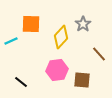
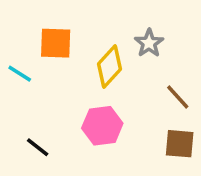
cyan line: (11, 41) -> (20, 74), turned 56
brown square: (82, 80) -> (180, 144), moved

